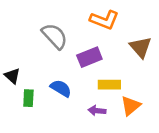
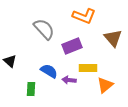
green rectangle: (28, 98) -> (31, 89), moved
purple arrow: (97, 111) -> (69, 80), moved

